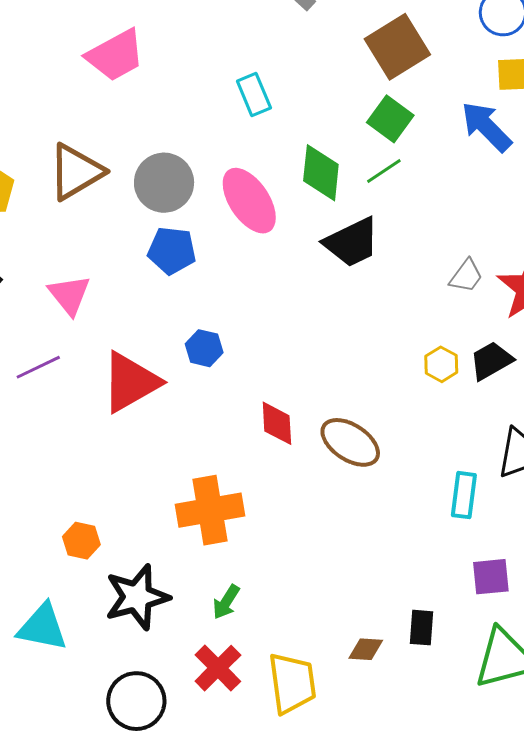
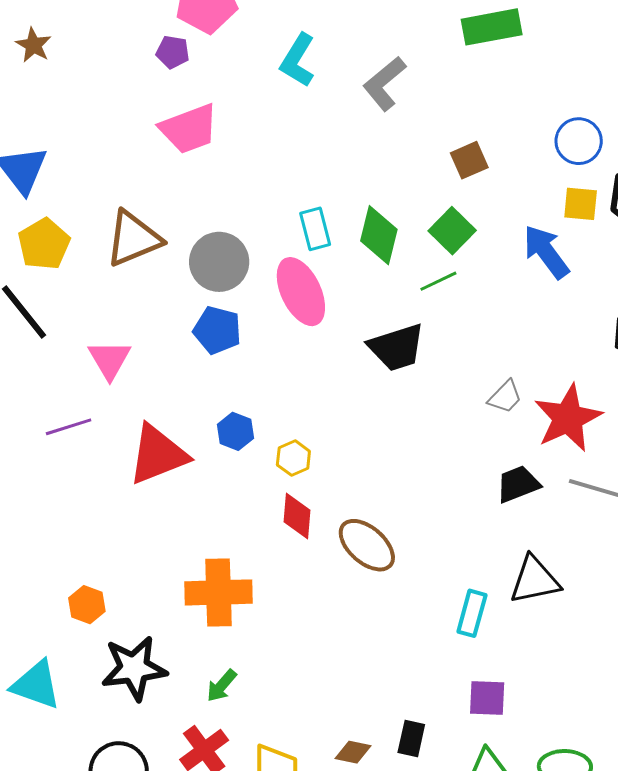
brown square: (397, 47) -> (469, 160), size x0.6
cyan rectangle: (254, 95) -> (315, 229), moved
green diamond: (321, 173) -> (379, 235), moved
yellow hexagon: (441, 364) -> (293, 458), moved

